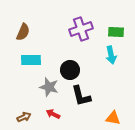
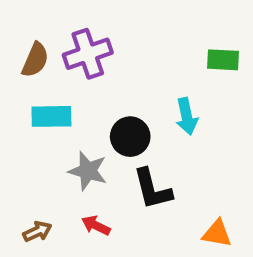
purple cross: (81, 29) -> (88, 54), moved
cyan arrow: (111, 55) -> (187, 116), moved

